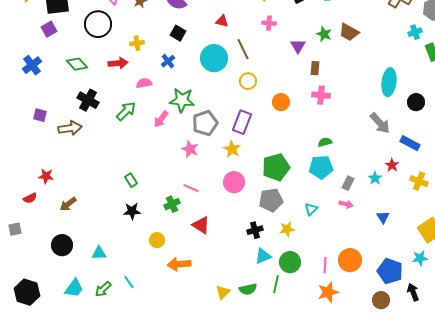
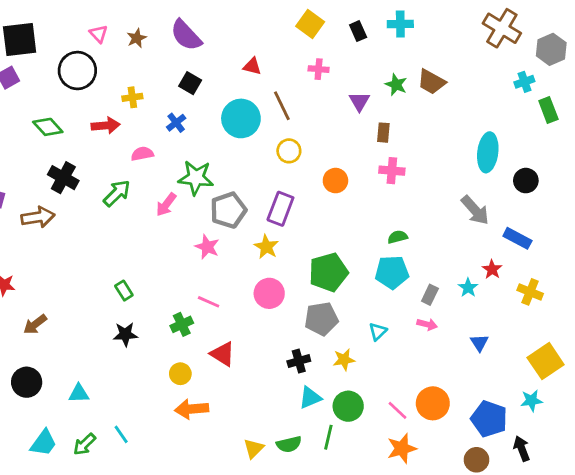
yellow circle: (157, 240) -> (180, 374), moved
pink line: (325, 265) -> (398, 410), turned -49

